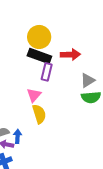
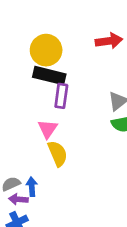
red arrow: (70, 55) -> (109, 41), moved

